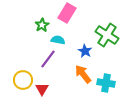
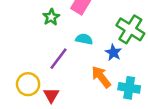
cyan semicircle: (58, 40) -> (84, 39), moved
blue star: (85, 51) -> (113, 52), moved

